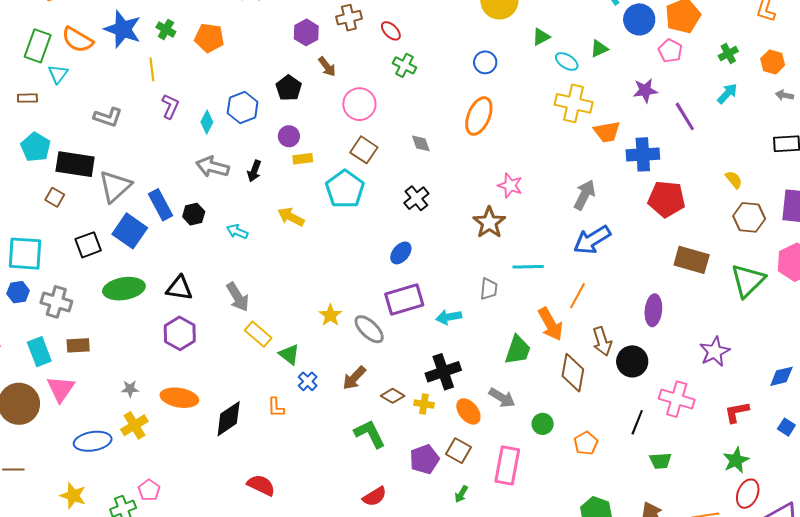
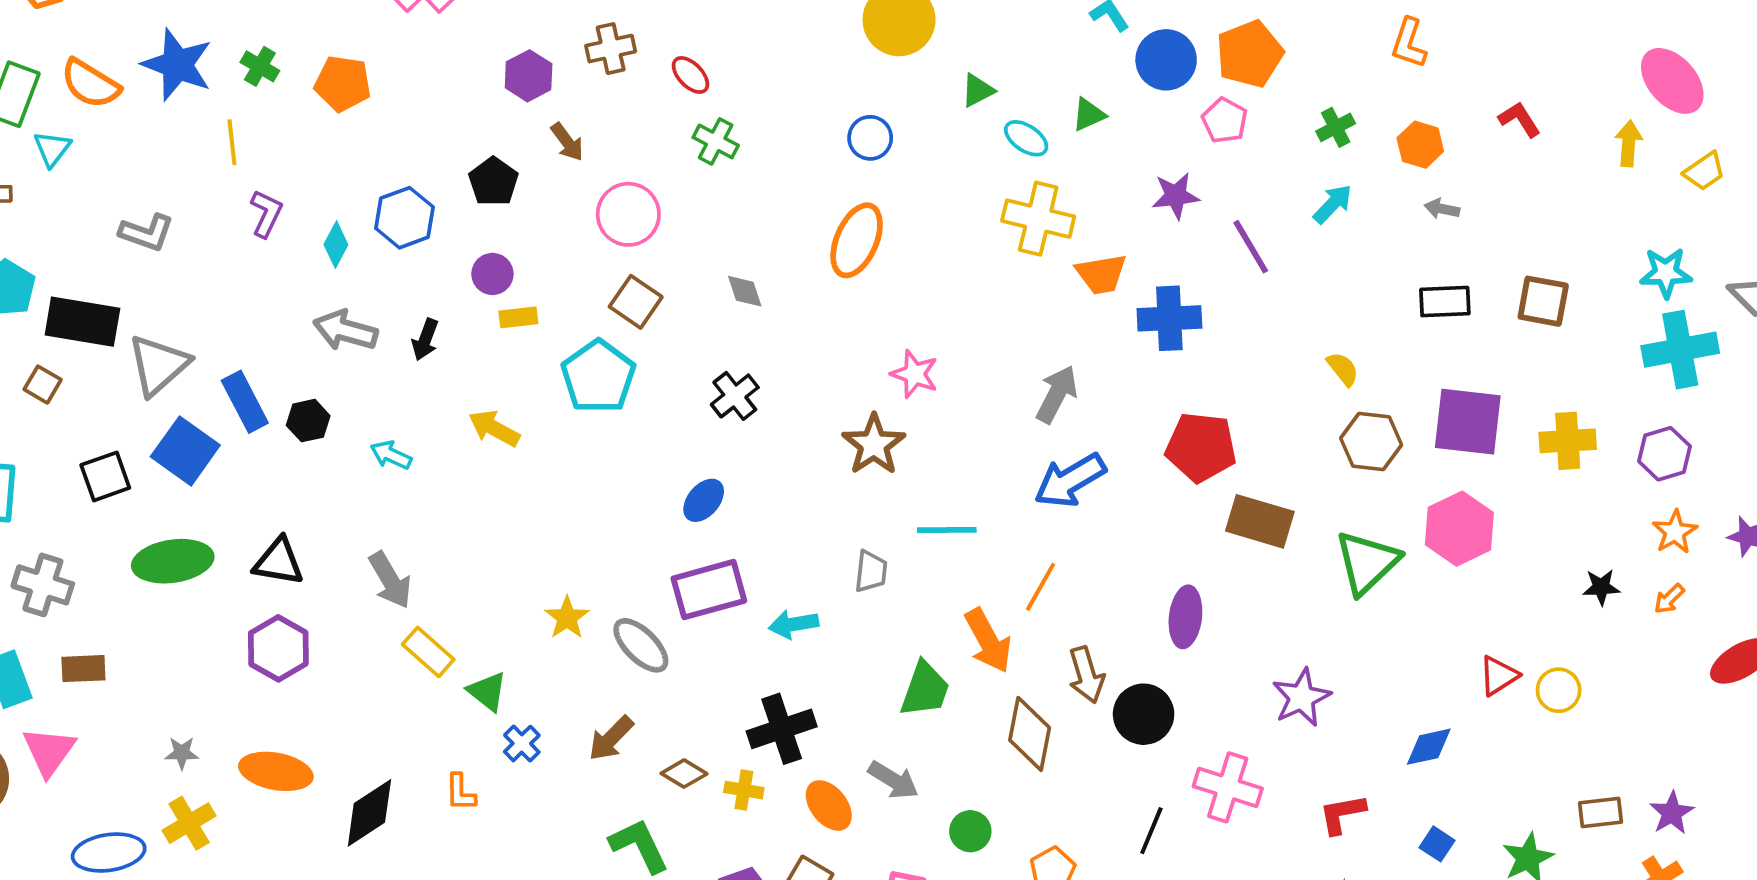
red pentagon: (667, 199) -> (1201, 447), moved

